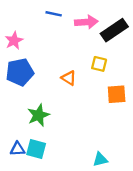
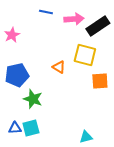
yellow square: (99, 64) -> (85, 55), size x1.6
blue pentagon: (20, 72) -> (17, 75), moved
green star: (38, 115) -> (33, 99), turned -30
cyan square: (36, 149) -> (31, 128), turned -30

